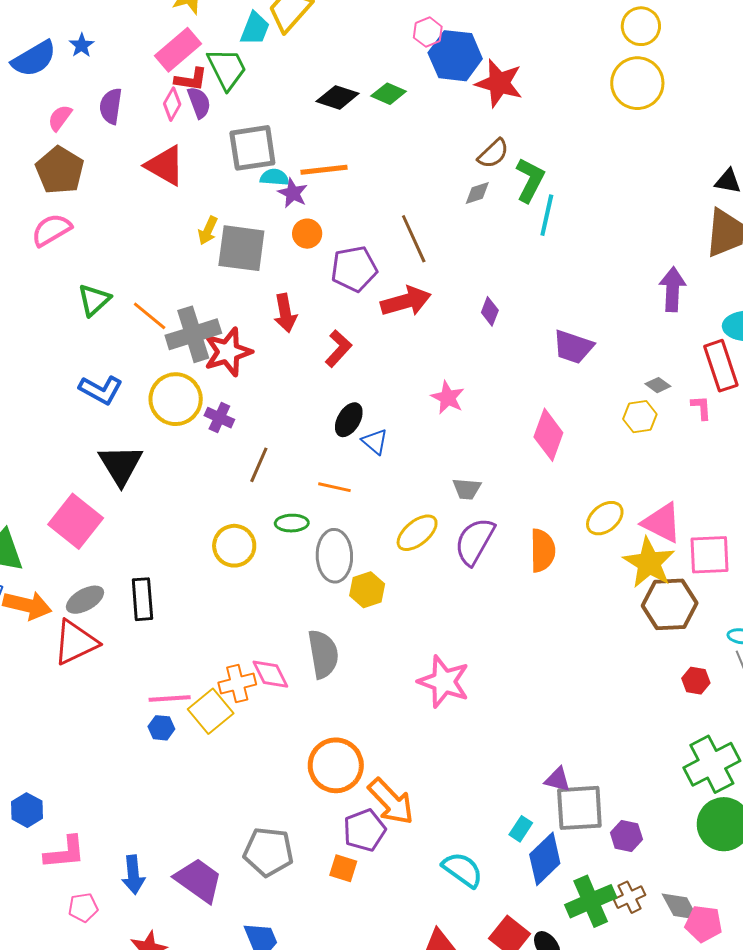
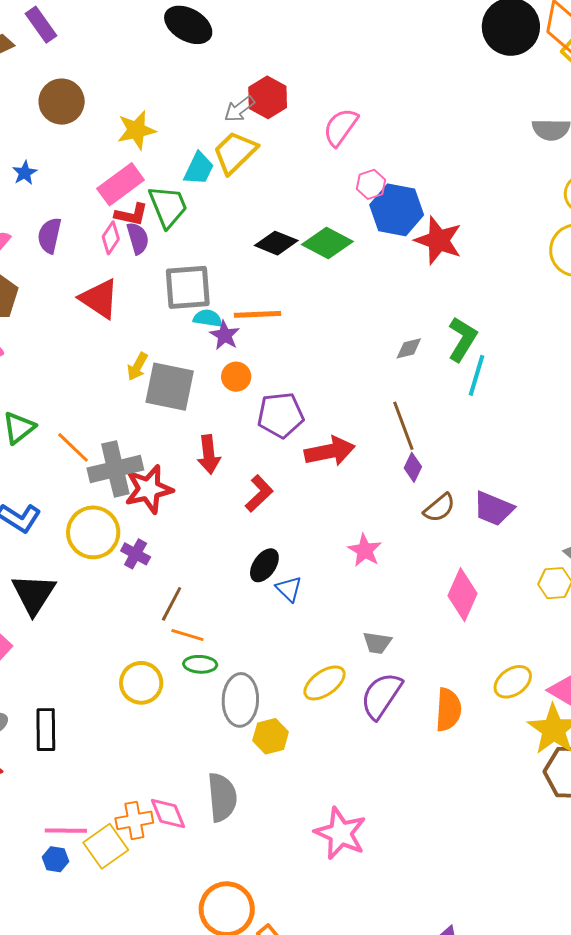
green diamond: (389, 94) -> (327, 243), size x1.4
brown semicircle: (493, 154) -> (439, 508), moved
brown line: (414, 239) -> (403, 426), moved
orange line: (334, 487) -> (187, 635), moved

